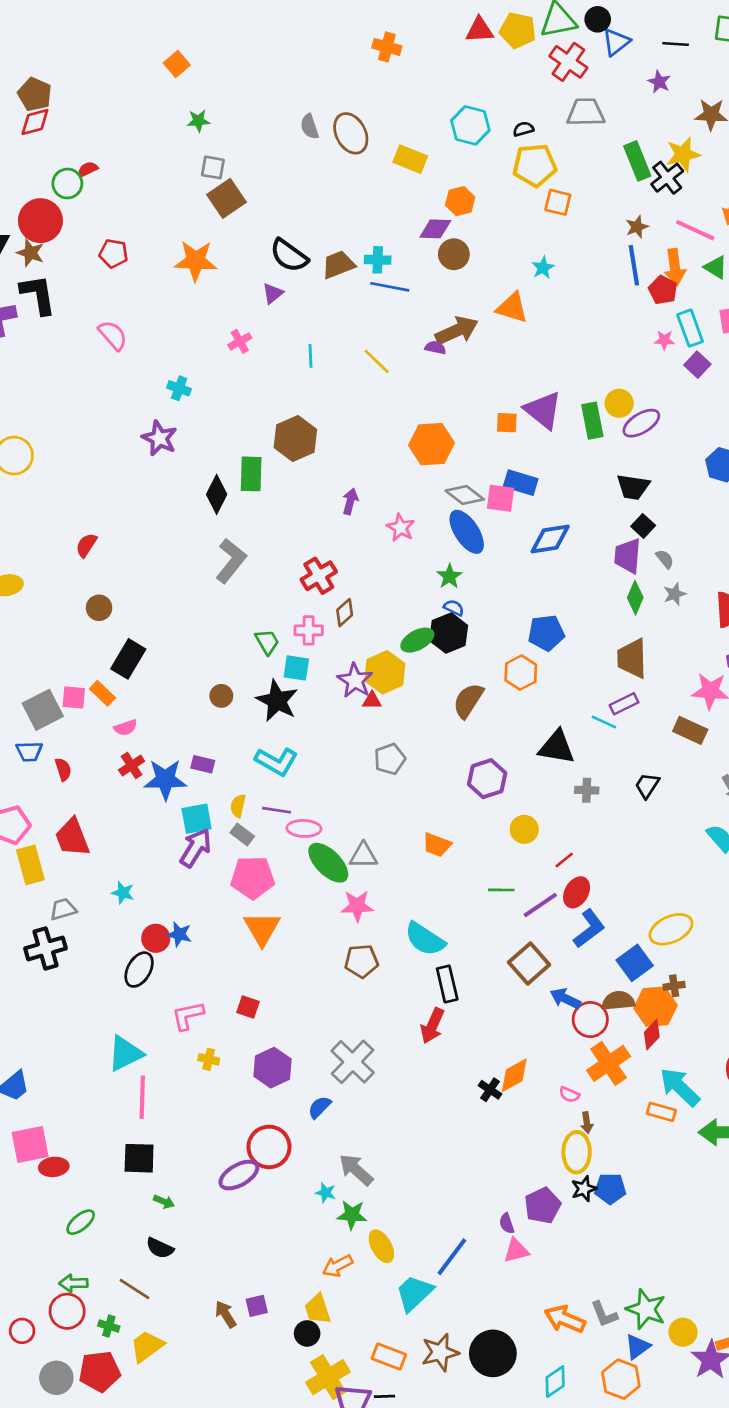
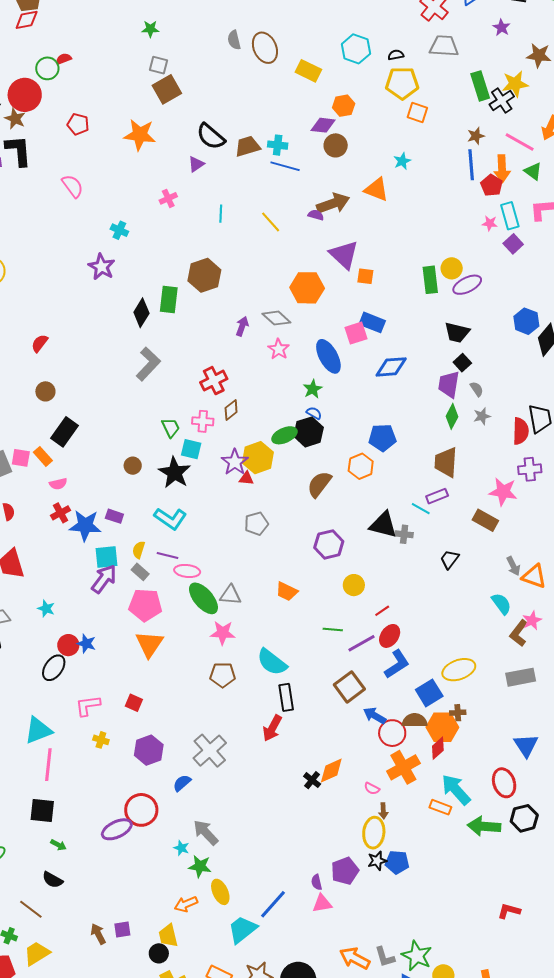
purple triangle: (543, 410) -> (344, 255), moved
gray diamond: (465, 495) -> (276, 318), moved
pink square: (500, 498) -> (356, 333), turned -30
gray cross: (587, 790) -> (404, 534), moved

